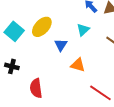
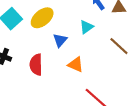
red semicircle: (36, 88) -> (36, 65), moved

